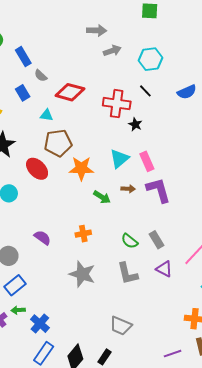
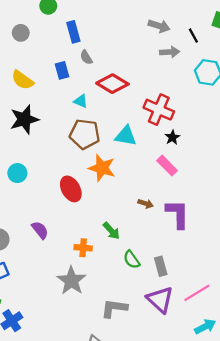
black line: (145, 91) -> (193, 36), moved
cyan triangle: (119, 159) -> (126, 136), moved, turned 35
pink rectangle: (147, 161) -> (167, 166), moved, turned -36
red ellipse: (37, 169) -> (71, 189), moved
green arrow: (102, 197) -> (111, 231), moved
orange cross: (83, 234) -> (83, 248), moved
purple triangle: (164, 269) -> (160, 300), size x1.5
gray L-shape: (127, 274) -> (114, 308), moved, turned 95

